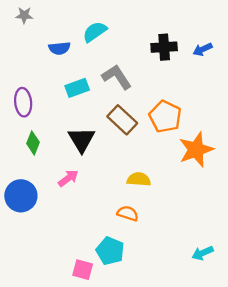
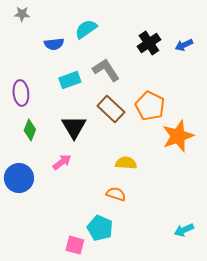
black cross: (164, 47) -> (149, 43), turned -30

